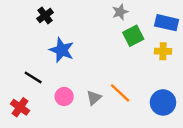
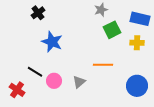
black line: (33, 77) -> (35, 72), moved
orange line: (120, 93) -> (103, 65), moved, turned -42

